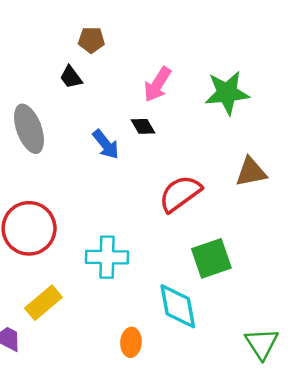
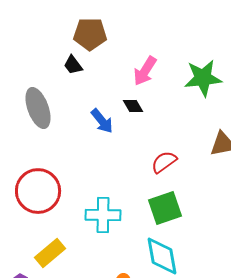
brown pentagon: (91, 40) -> (90, 34), size x1.5
red semicircle: (180, 194) -> (164, 162), size x0.7
green square: (211, 258) -> (165, 208), moved

